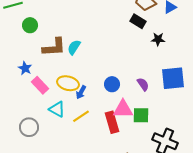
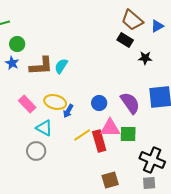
blue star: (25, 68) -> (12, 63), moved
purple semicircle: (143, 84) -> (130, 103), size x1.6
yellow line: (81, 116) -> (82, 135), moved
gray circle: (29, 127) -> (36, 151), moved

